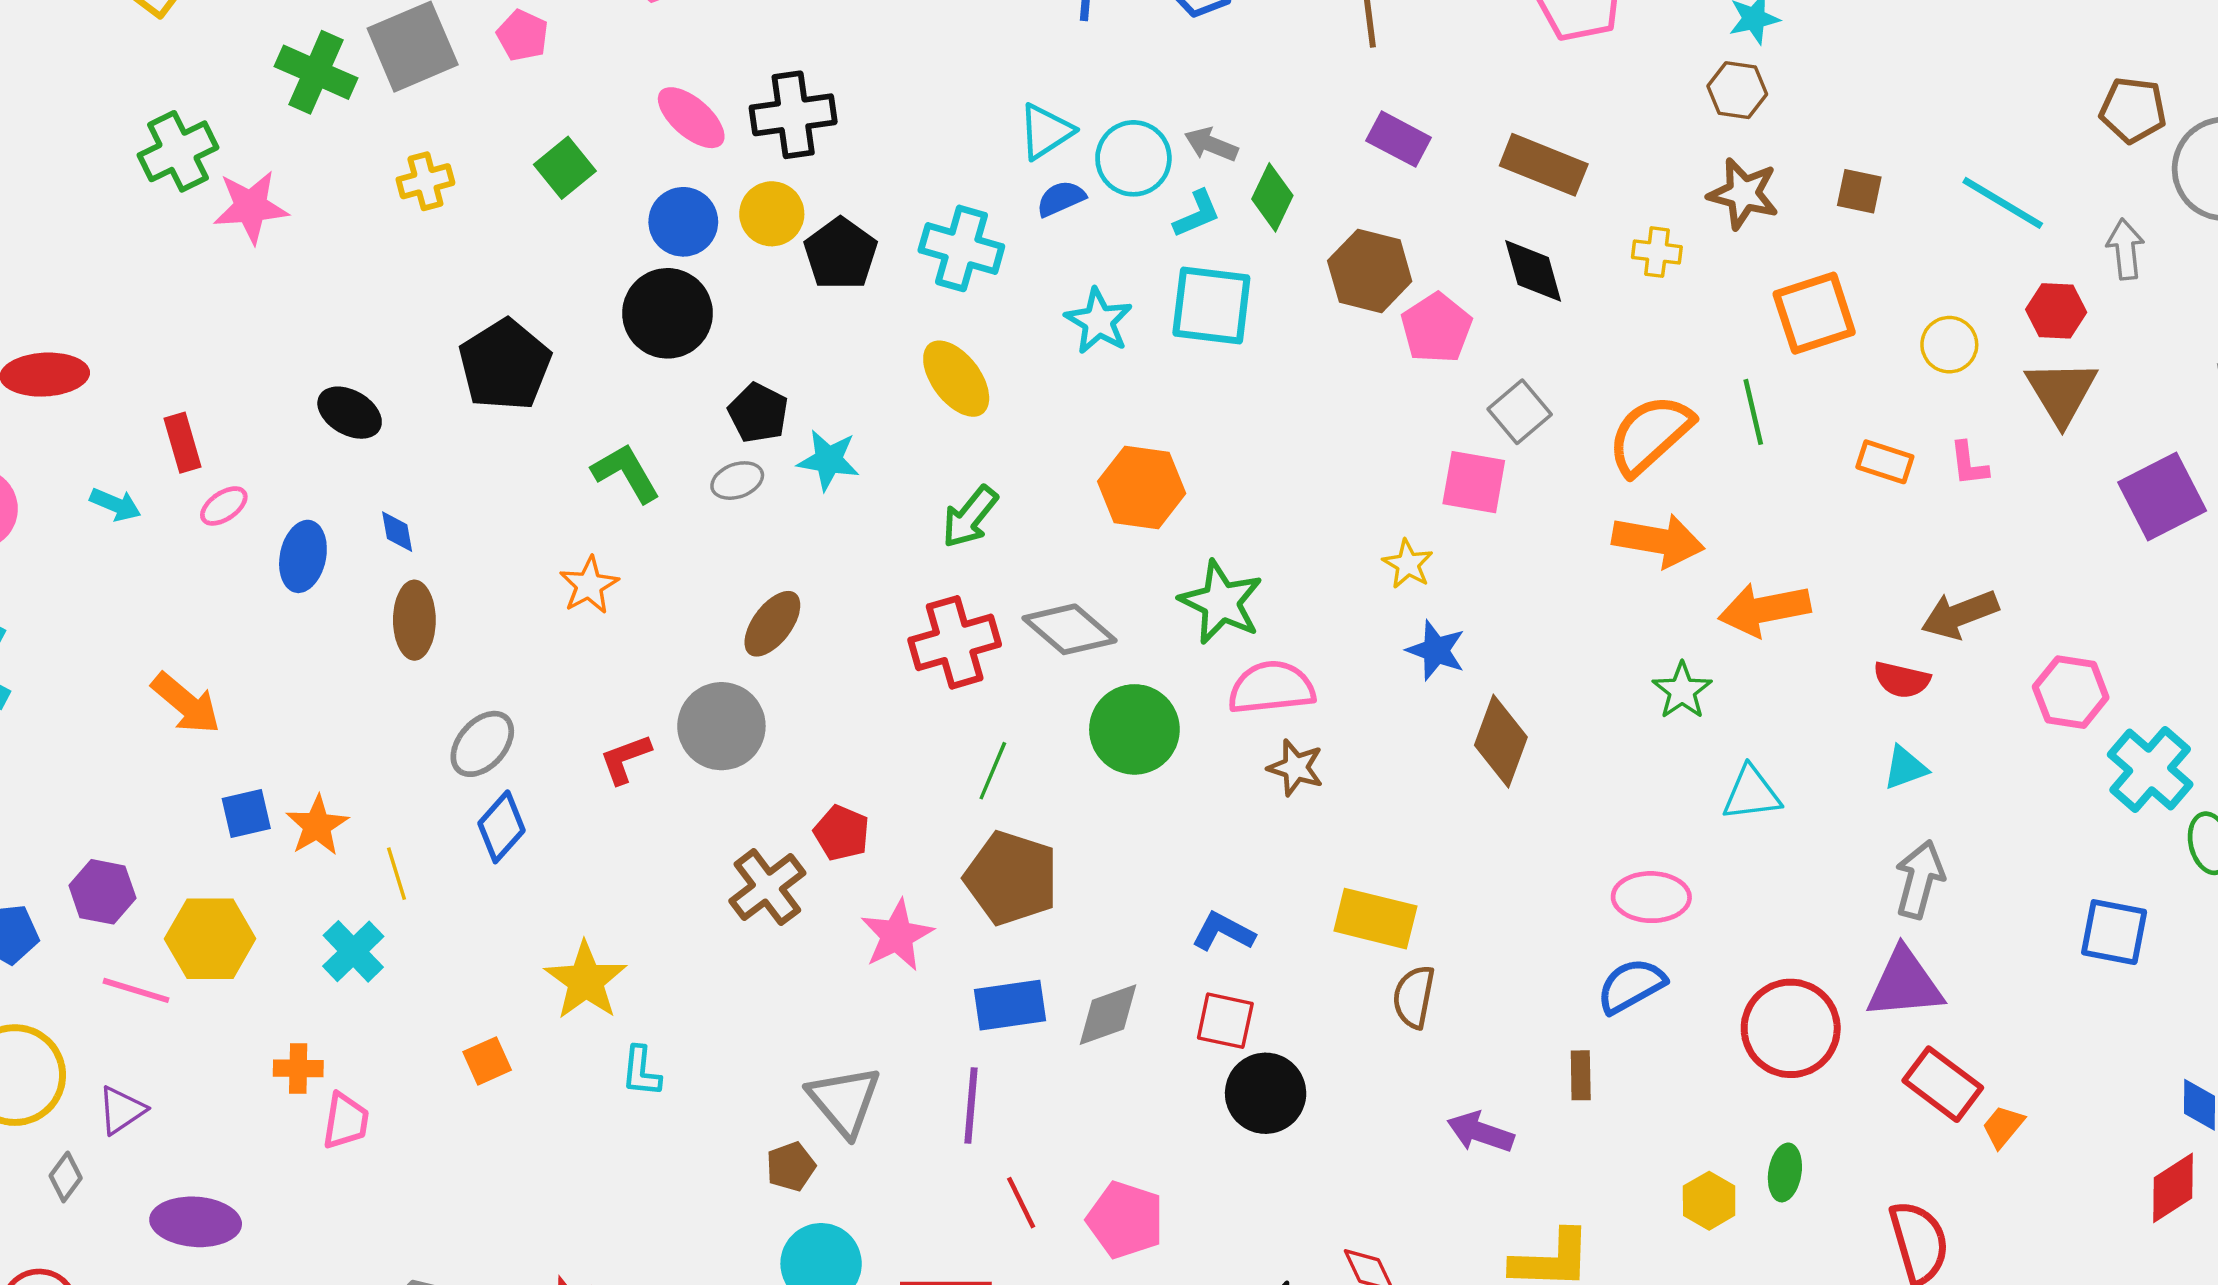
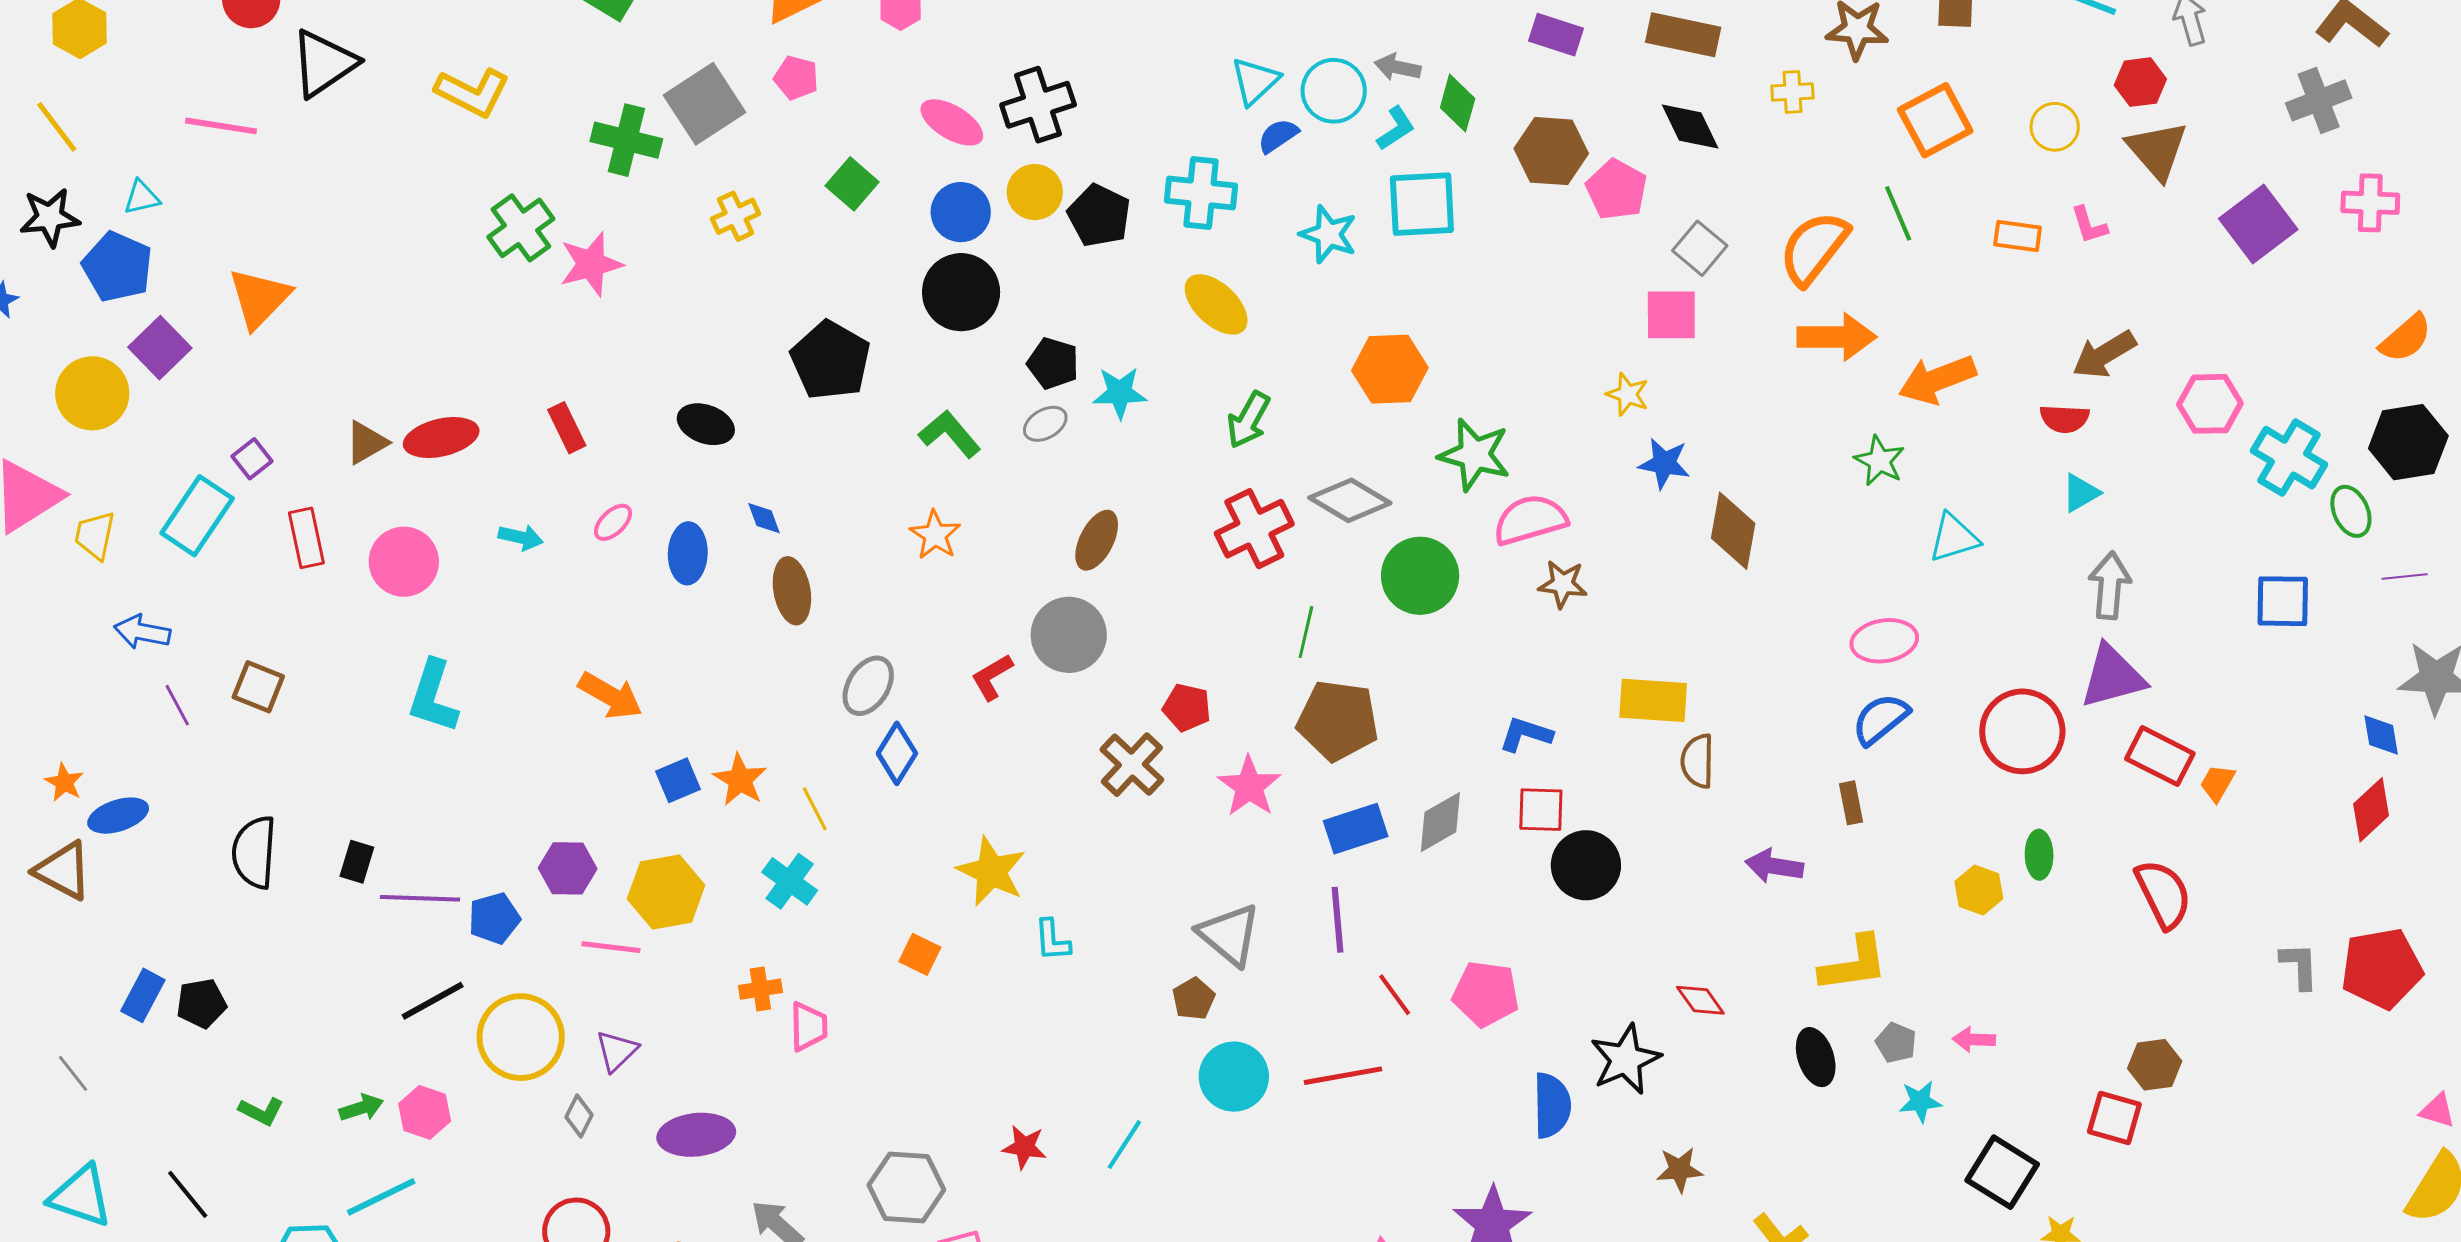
red rectangle: (182, 443) -> (567, 428), moved
orange square: (487, 1061) -> (920, 954), turned -30

